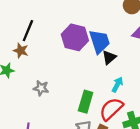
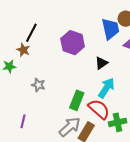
blue trapezoid: (99, 41) -> (110, 29), moved
cyan arrow: (117, 85) -> (106, 88), size x1.5
red semicircle: (111, 109) -> (99, 109), turned 80

